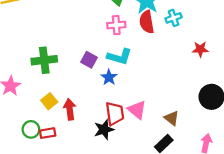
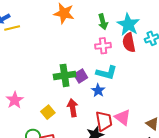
green cross: (44, 60) -> (65, 75), moved
purple square: (89, 60) -> (81, 76), turned 32
red arrow: (70, 109) -> (73, 108), moved

